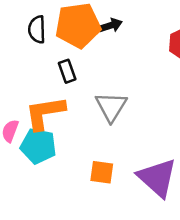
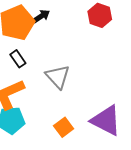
orange square: (102, 172) -> (64, 127), turned -30

